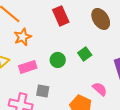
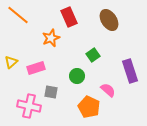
orange star: (23, 37) -> (51, 38), moved
green circle: (58, 60) -> (77, 76), moved

